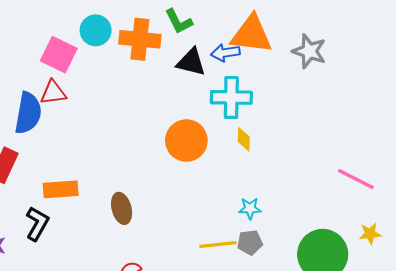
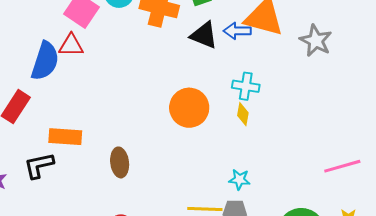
cyan cross: (231, 97) -> (246, 86), moved, size x0.7
pink line: (356, 179) -> (342, 166), turned -51
black L-shape: (37, 224) -> (39, 165), turned -140

